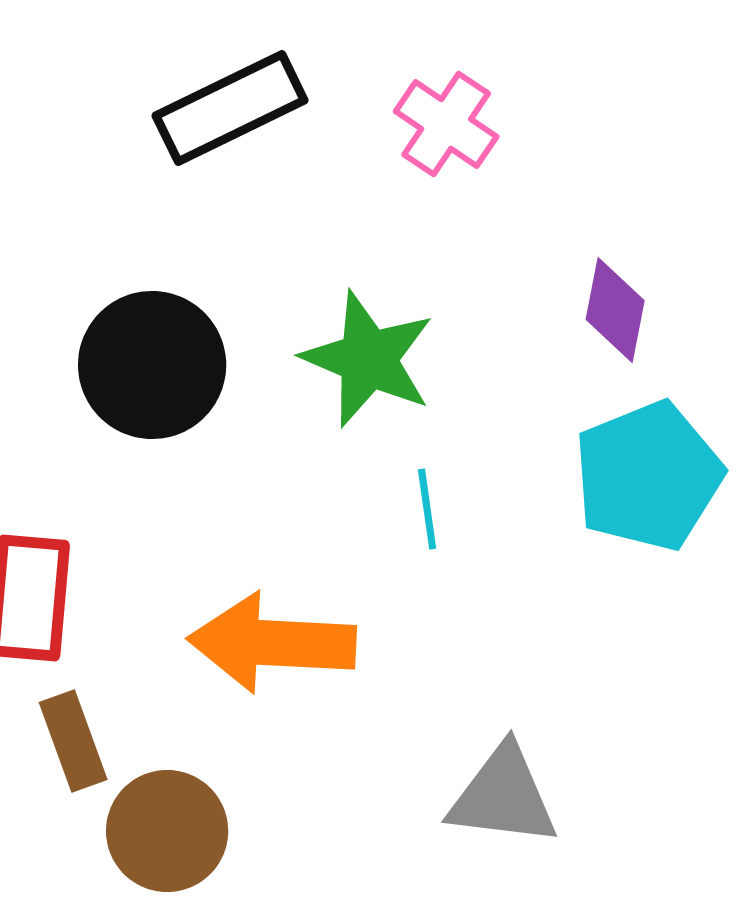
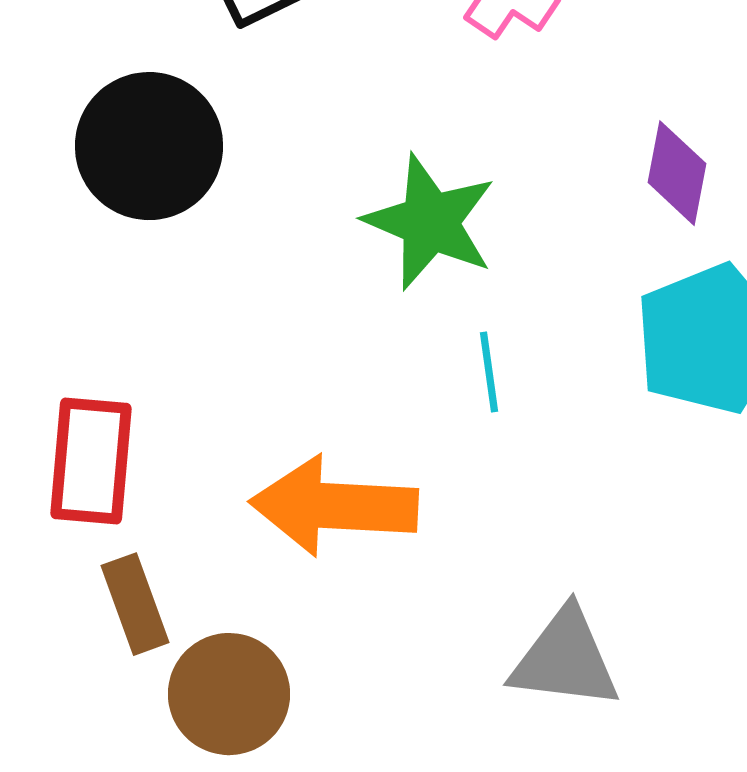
black circle: (152, 365) -> (149, 146), moved

